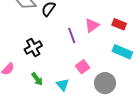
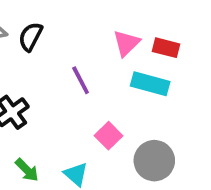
pink triangle: (92, 25) -> (126, 43), moved
cyan rectangle: (122, 52) -> (150, 84), moved

